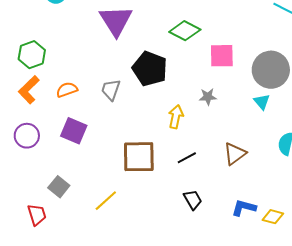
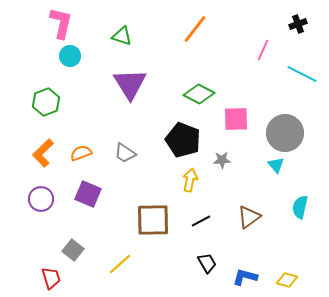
green hexagon: (32, 55) -> (46, 102), moved
black pentagon: (150, 69) -> (183, 140), moved
gray trapezoid: (111, 90) -> (125, 153), turned -75
blue L-shape: (244, 208) -> (245, 277), moved

